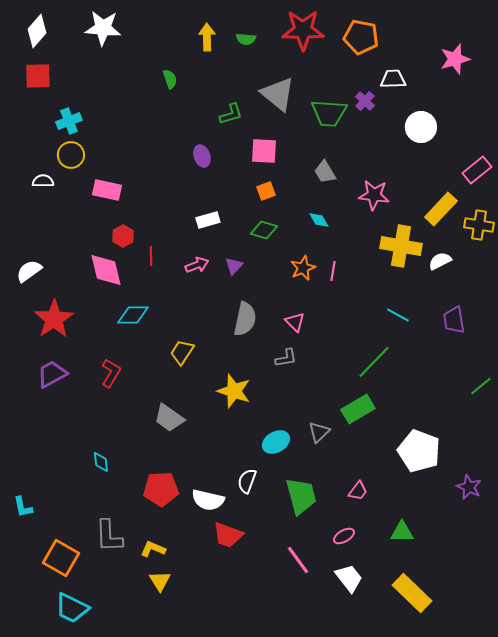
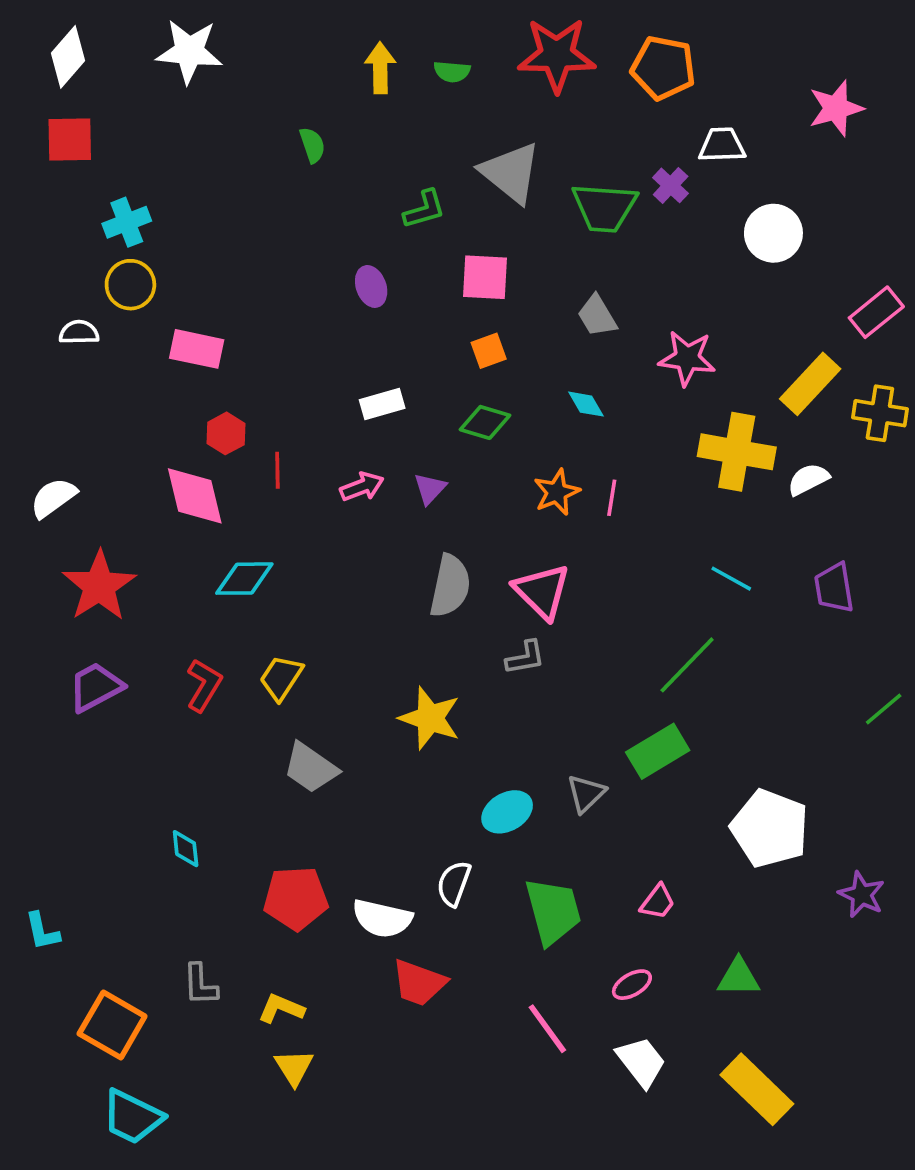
pink triangle: (295, 322) -> (542, 591), size x1.6
yellow trapezoid: (182, 352) -> (281, 678), moved
gray L-shape: (109, 536) -> (200, 985), size x0.7

